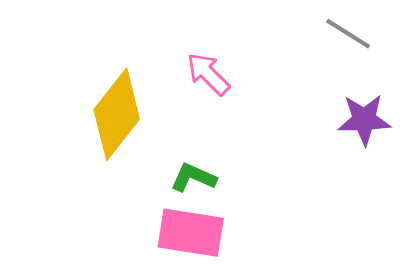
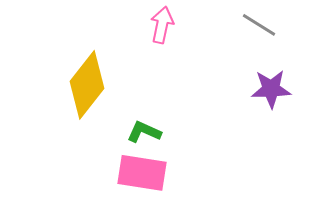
pink arrow: (208, 74) -> (162, 25), moved, turned 57

